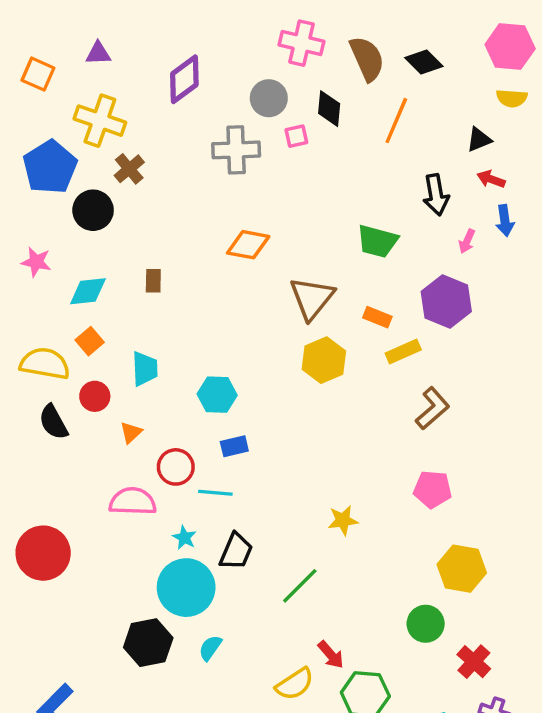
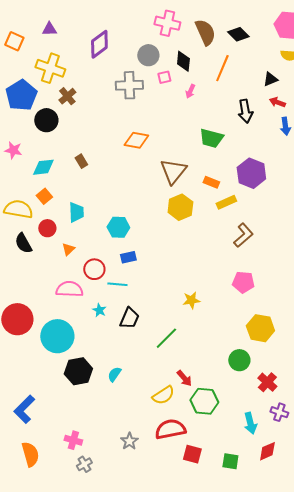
pink arrow: (467, 241) -> (190, 91), moved
brown rectangle: (153, 281) -> (81, 161), turned -32
cyan circle: (186, 588) -> (57, 336), moved

